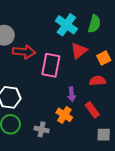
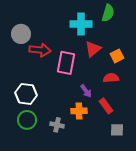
green semicircle: (94, 24) -> (108, 13), moved
cyan cross: (66, 25) -> (81, 24), turned -35
purple arrow: (72, 94) -> (86, 91), turned -32
orange cross: (64, 115) -> (79, 111), turned -35

